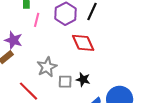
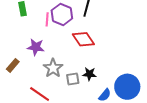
pink line: (37, 20) -> (47, 19), moved
purple star: (13, 40) -> (36, 47), moved

